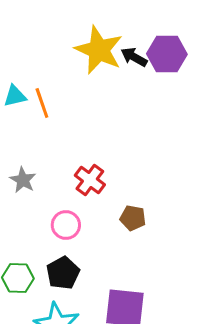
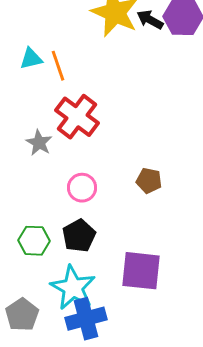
red cross: (90, 180) -> (77, 117), moved, size x1.4

